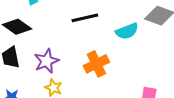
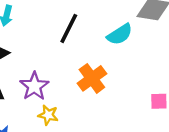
black line: (85, 18) -> (69, 28), turned -40

